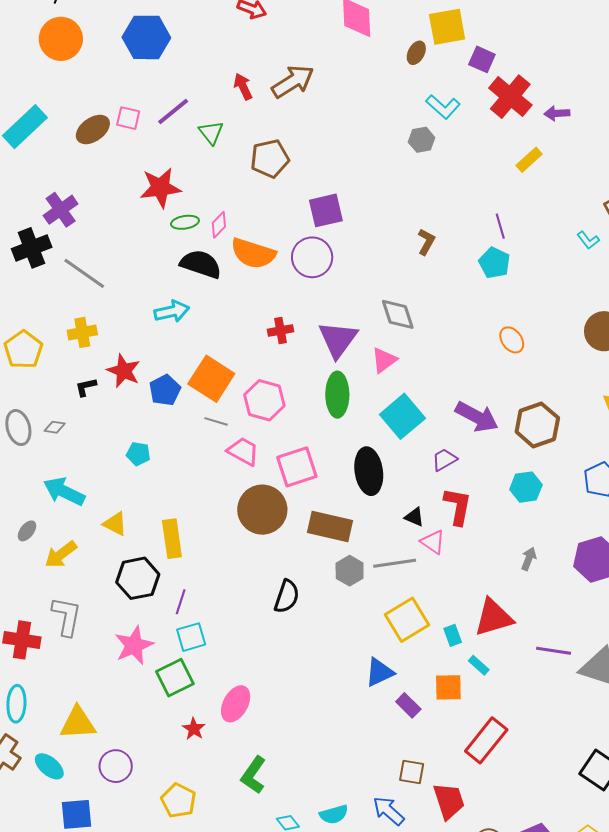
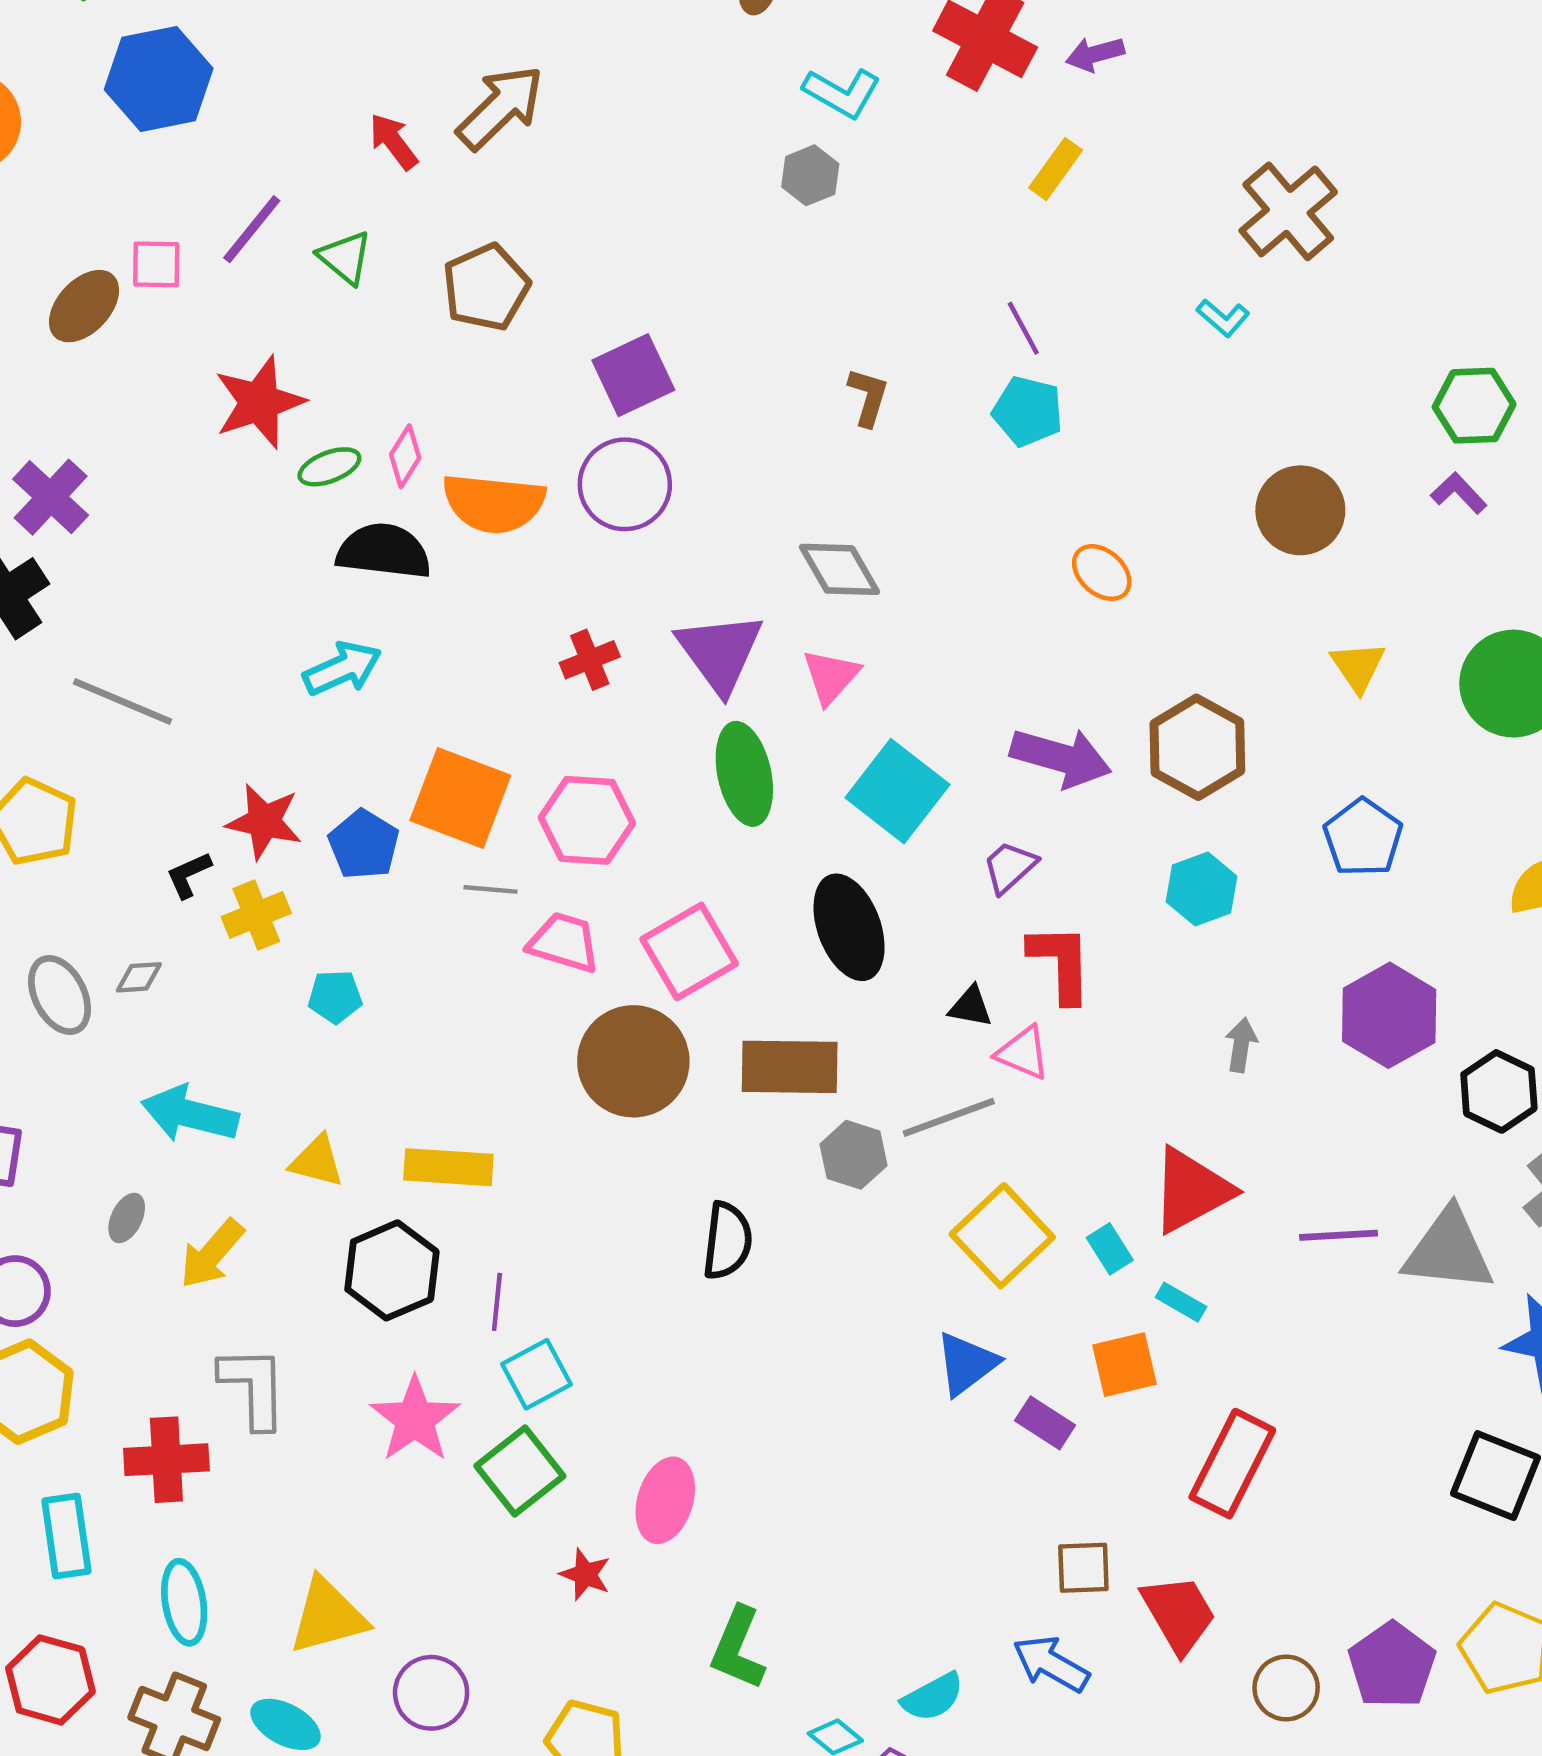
gray line: (84, 273) -> (122, 701), moved
yellow cross: (82, 332) -> (256, 915), moved
yellow rectangle: (172, 539) -> (448, 1167), turned -66

